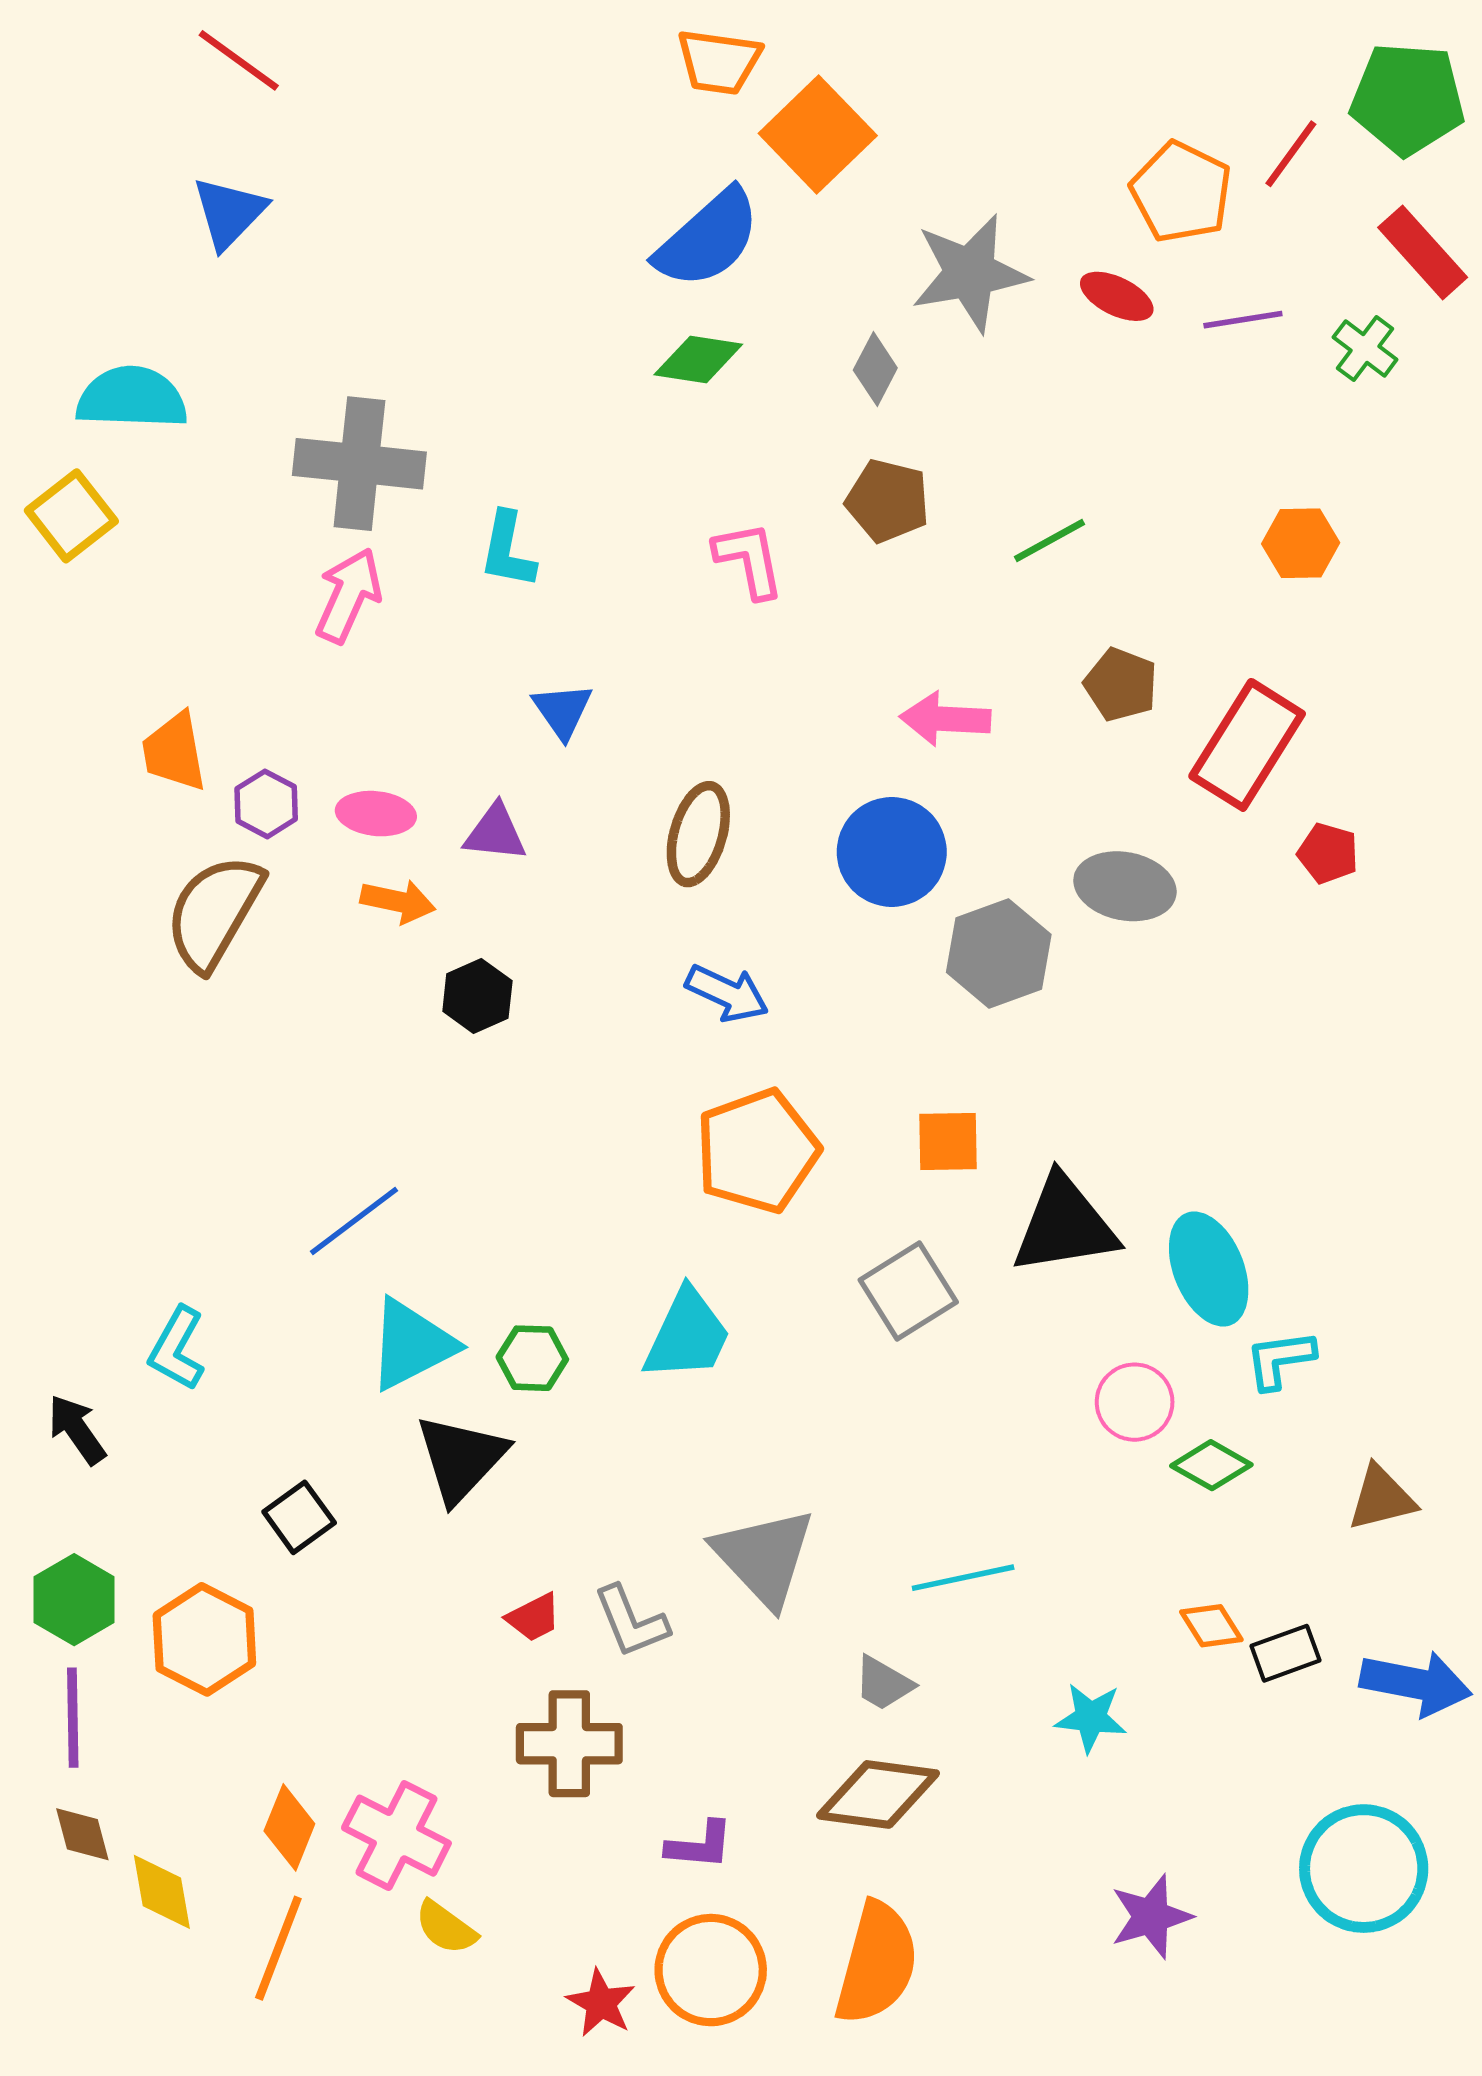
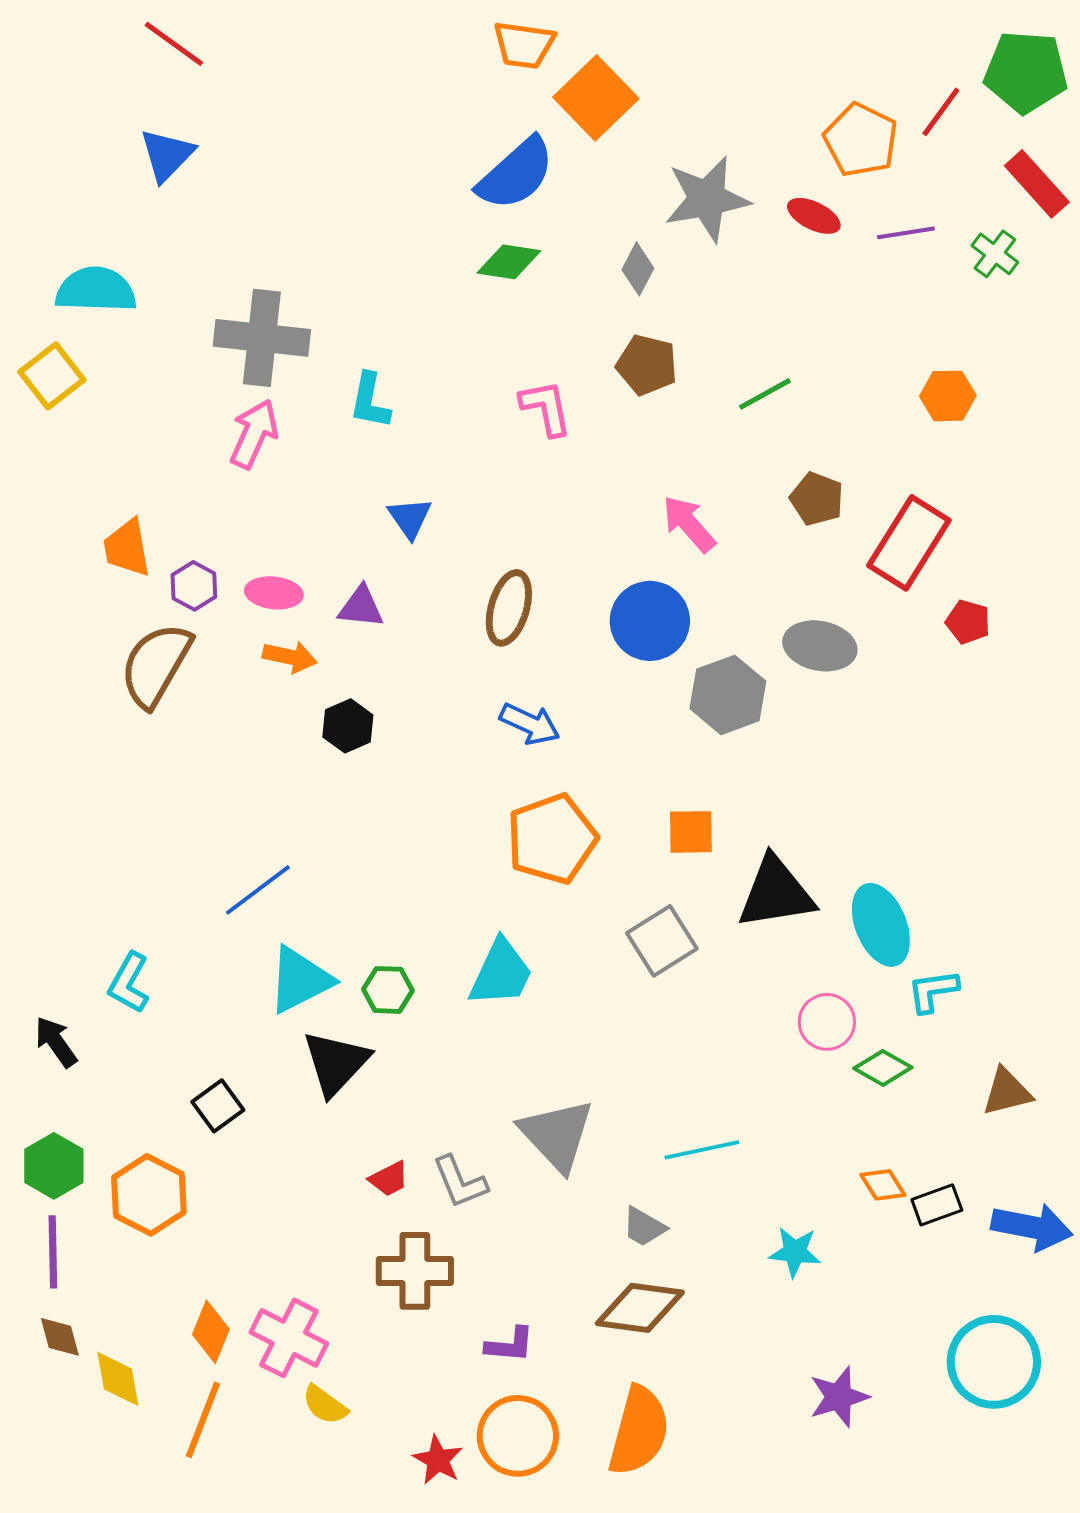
pink arrow: (945, 719) -> (689, 524), turned 46

